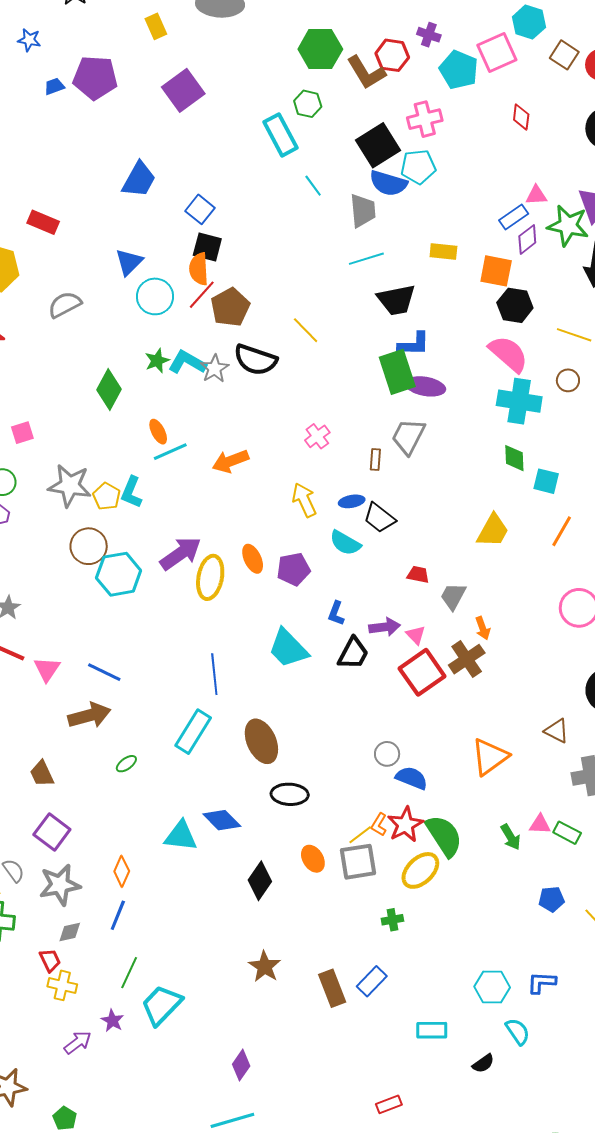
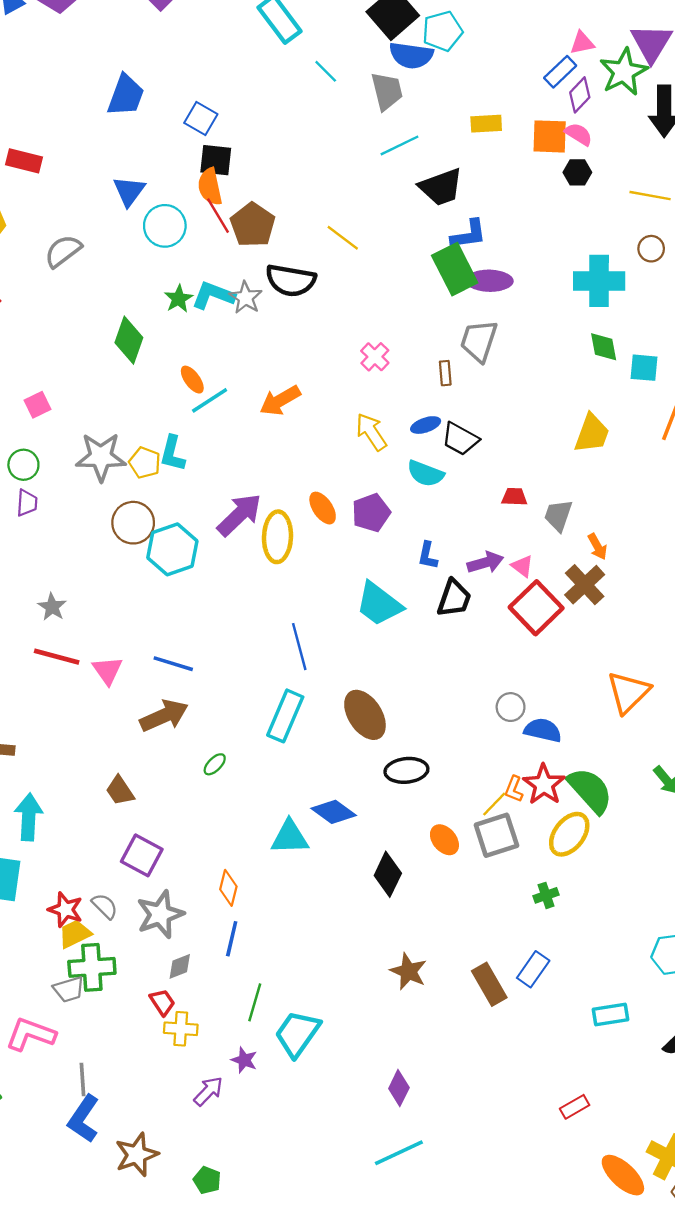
green star: (568, 226) -> (624, 72), turned -30
red line: (202, 295) -> (218, 216), turned -64
black hexagon: (515, 305) -> (577, 172), size x0.7
pink semicircle: (508, 354) -> (579, 134), moved, size x0.6

